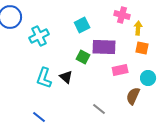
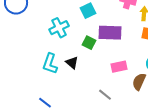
cyan cross: (39, 36) -> (59, 28), moved
pink rectangle: (120, 70) -> (119, 67), moved

